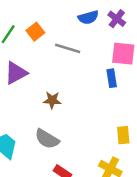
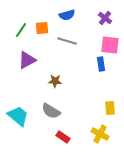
blue semicircle: (88, 17) -> (67, 15), moved
orange square: (35, 32) -> (42, 28), turned 32

